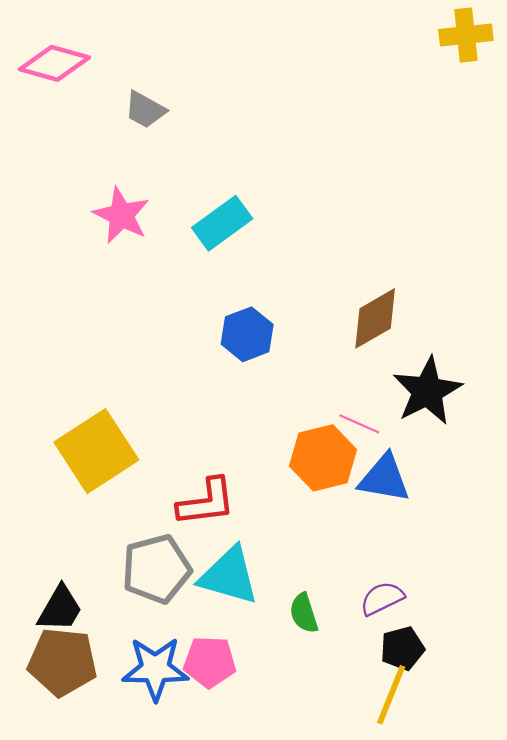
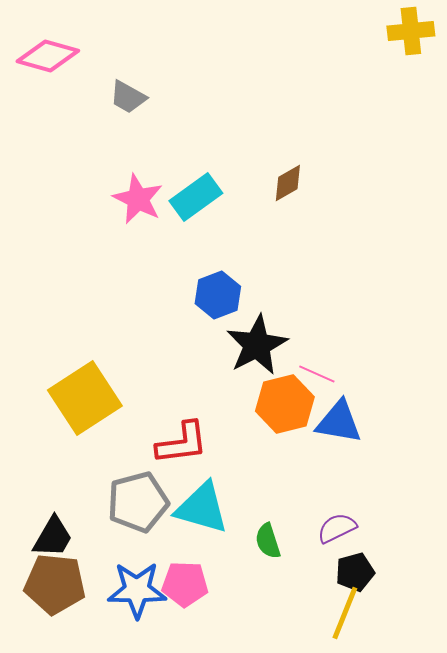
pink star: (121, 215) -> (138, 199), moved
brown diamond: (375, 318) -> (288, 183), moved, size x0.7
black star: (427, 391) -> (257, 345), moved

